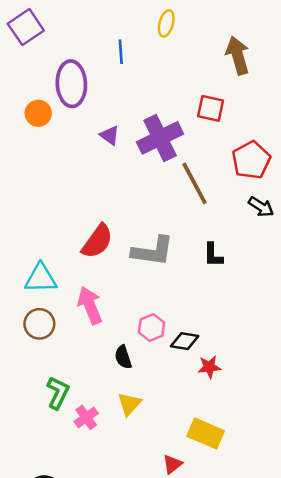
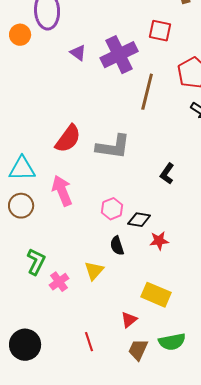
brown line: (195, 183) -> (147, 92), turned 42
black L-shape: (213, 255) -> (167, 174), moved, turned 35
black semicircle: (123, 357) -> (117, 246), moved

